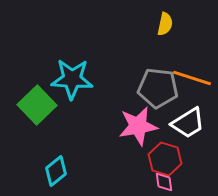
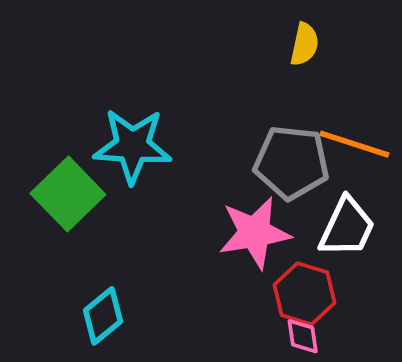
white trapezoid: (188, 123) -> (347, 227), turned -33

